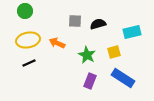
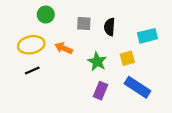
green circle: (25, 11) -> (46, 15), moved
black semicircle: (98, 24) -> (109, 27), turned -70

